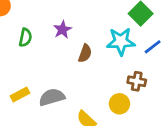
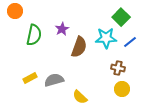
green semicircle: (25, 37) -> (34, 35), size x1.5
brown semicircle: (85, 53) -> (79, 47), size x1.5
yellow circle: (119, 104) -> (122, 89), moved

